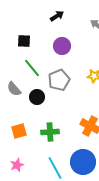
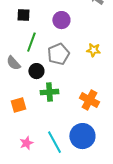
green line: (32, 68) -> (31, 42), turned 60
green cross: (50, 132) -> (49, 92), moved
pink star: (17, 165) -> (26, 143), moved

